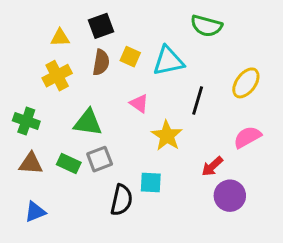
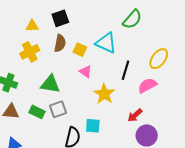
green semicircle: (206, 26) -> (132, 19), turned -65
yellow square: (130, 57) -> (80, 50), moved
cyan triangle: (168, 61) -> (106, 43), turned 35
pink semicircle: (247, 137) -> (147, 85), moved

